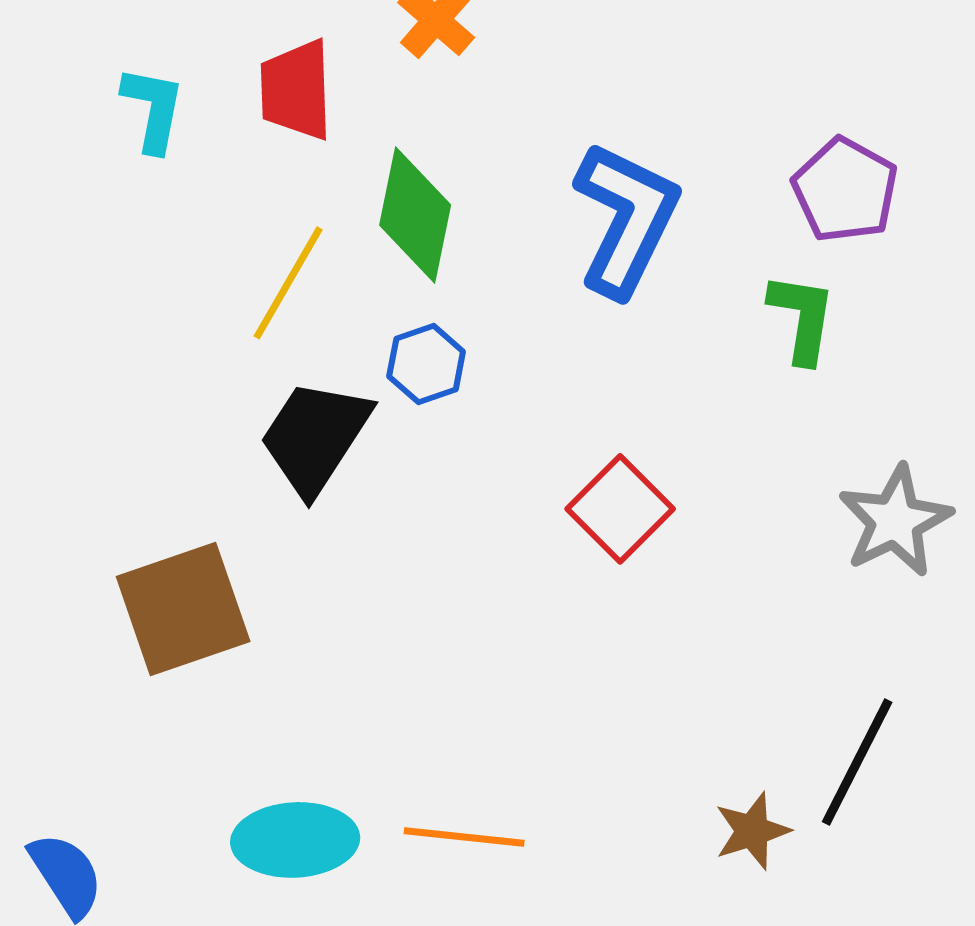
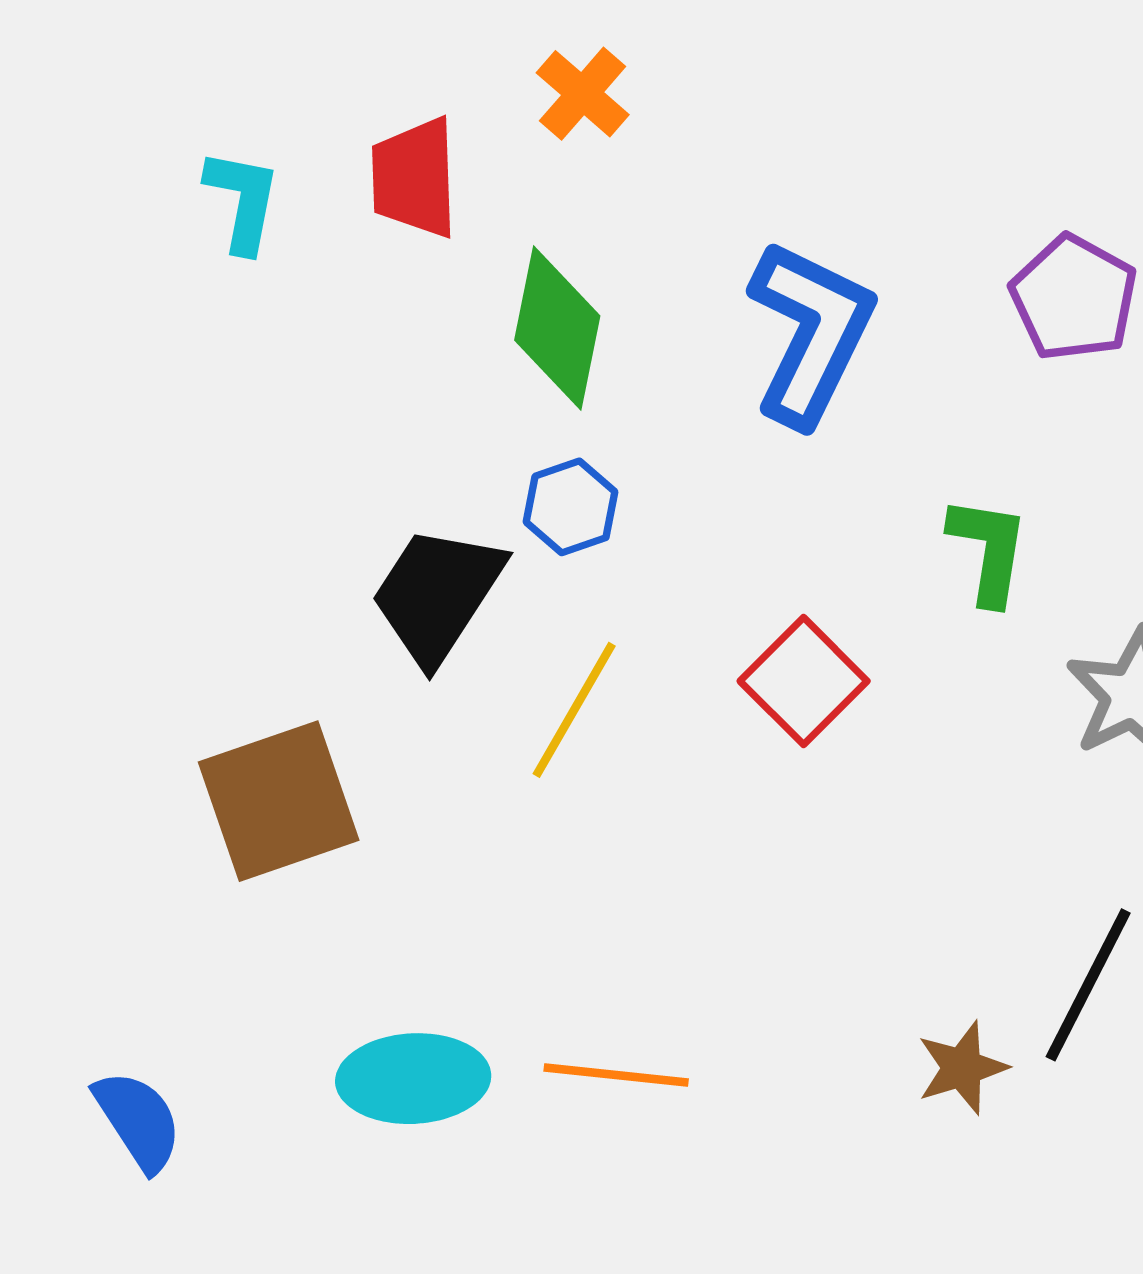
yellow line: (288, 283) -> (574, 710), moved
green L-shape: (802, 318) -> (989, 550), moved

